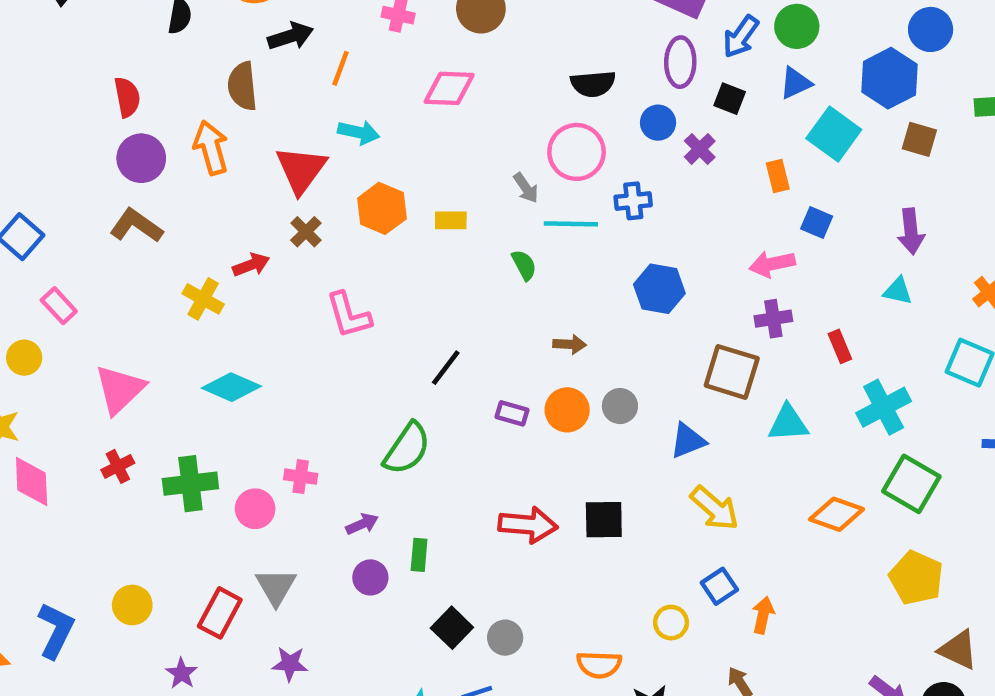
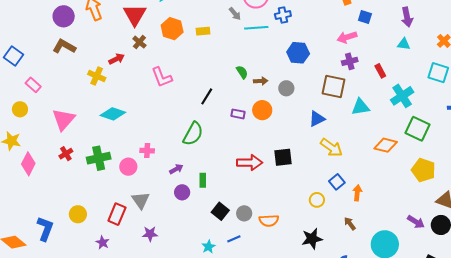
green semicircle: (524, 265) -> (242, 72), moved
gray circle: (620, 406) -> (286, 88), moved
pink diamond: (32, 481) -> (28, 164), turned 35
orange semicircle: (599, 665) -> (269, 221), moved

